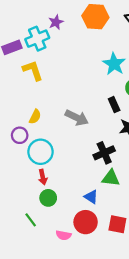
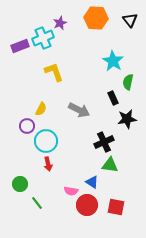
yellow L-shape: (33, 70) -> (54, 72), moved
green circle: (48, 198) -> (20, 184), moved
pink semicircle: (64, 235) -> (71, 191), moved

